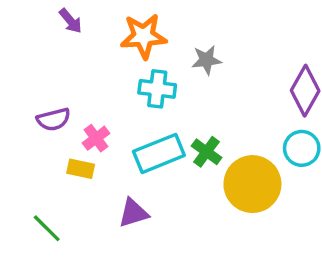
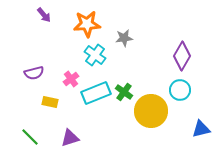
cyan cross: (157, 89) -> (95, 55), turned 30
pink cross: (96, 138) -> (71, 79), moved
purple triangle: (133, 213) -> (70, 138), moved

